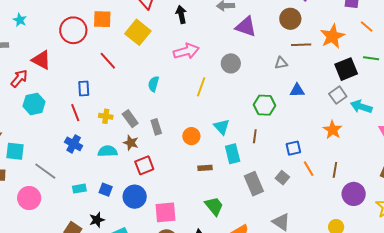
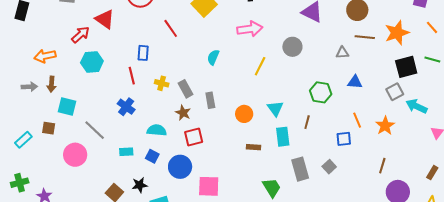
cyan semicircle: (108, 151) -> (157, 130), moved
orange line: (309, 169) -> (357, 120), moved
green trapezoid: (214, 206) -> (272, 188), moved

